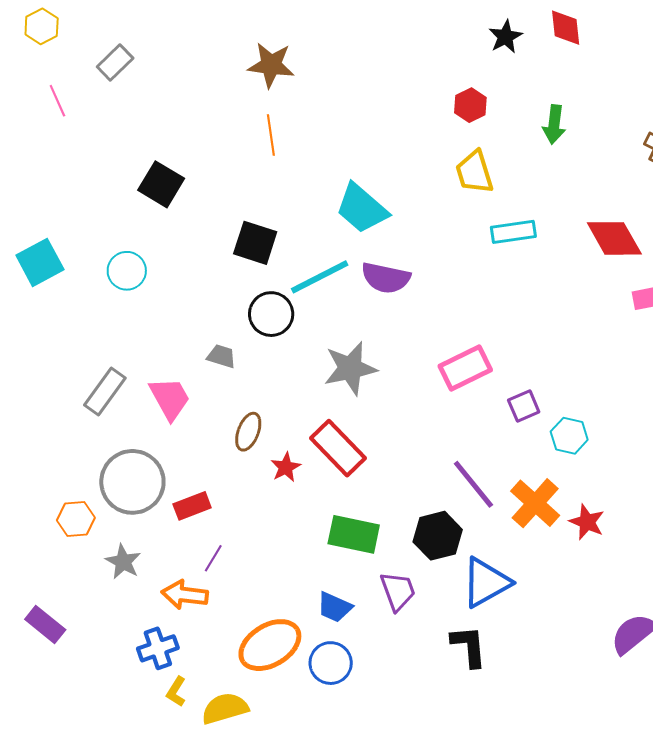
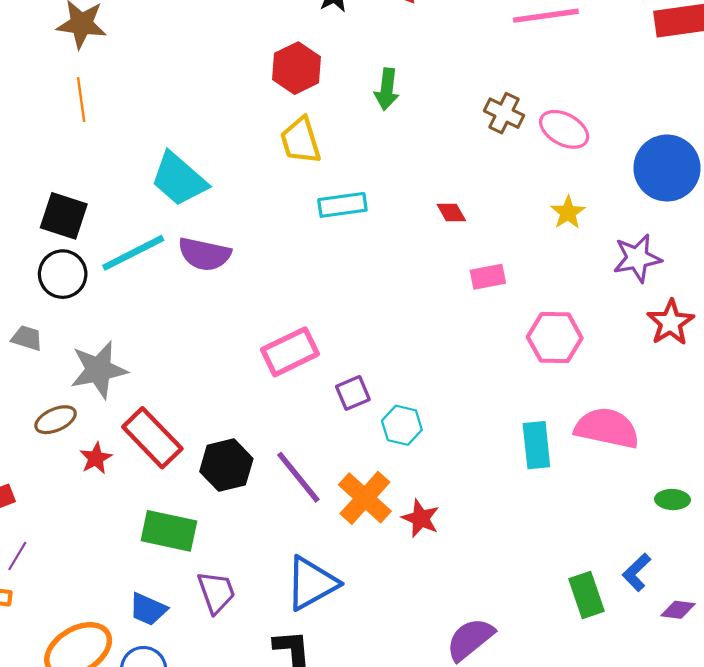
red hexagon: (470, 105) -> (297, 68), size x1.4
red diamond: (614, 238) -> (451, 212), size x0.5
black circle: (271, 314) -> (63, 274), moved
gray star: (350, 368) -> (99, 370), moved
brown ellipse: (248, 432) -> (56, 420), turned 45
black hexagon: (438, 536) -> (226, 465), moved

